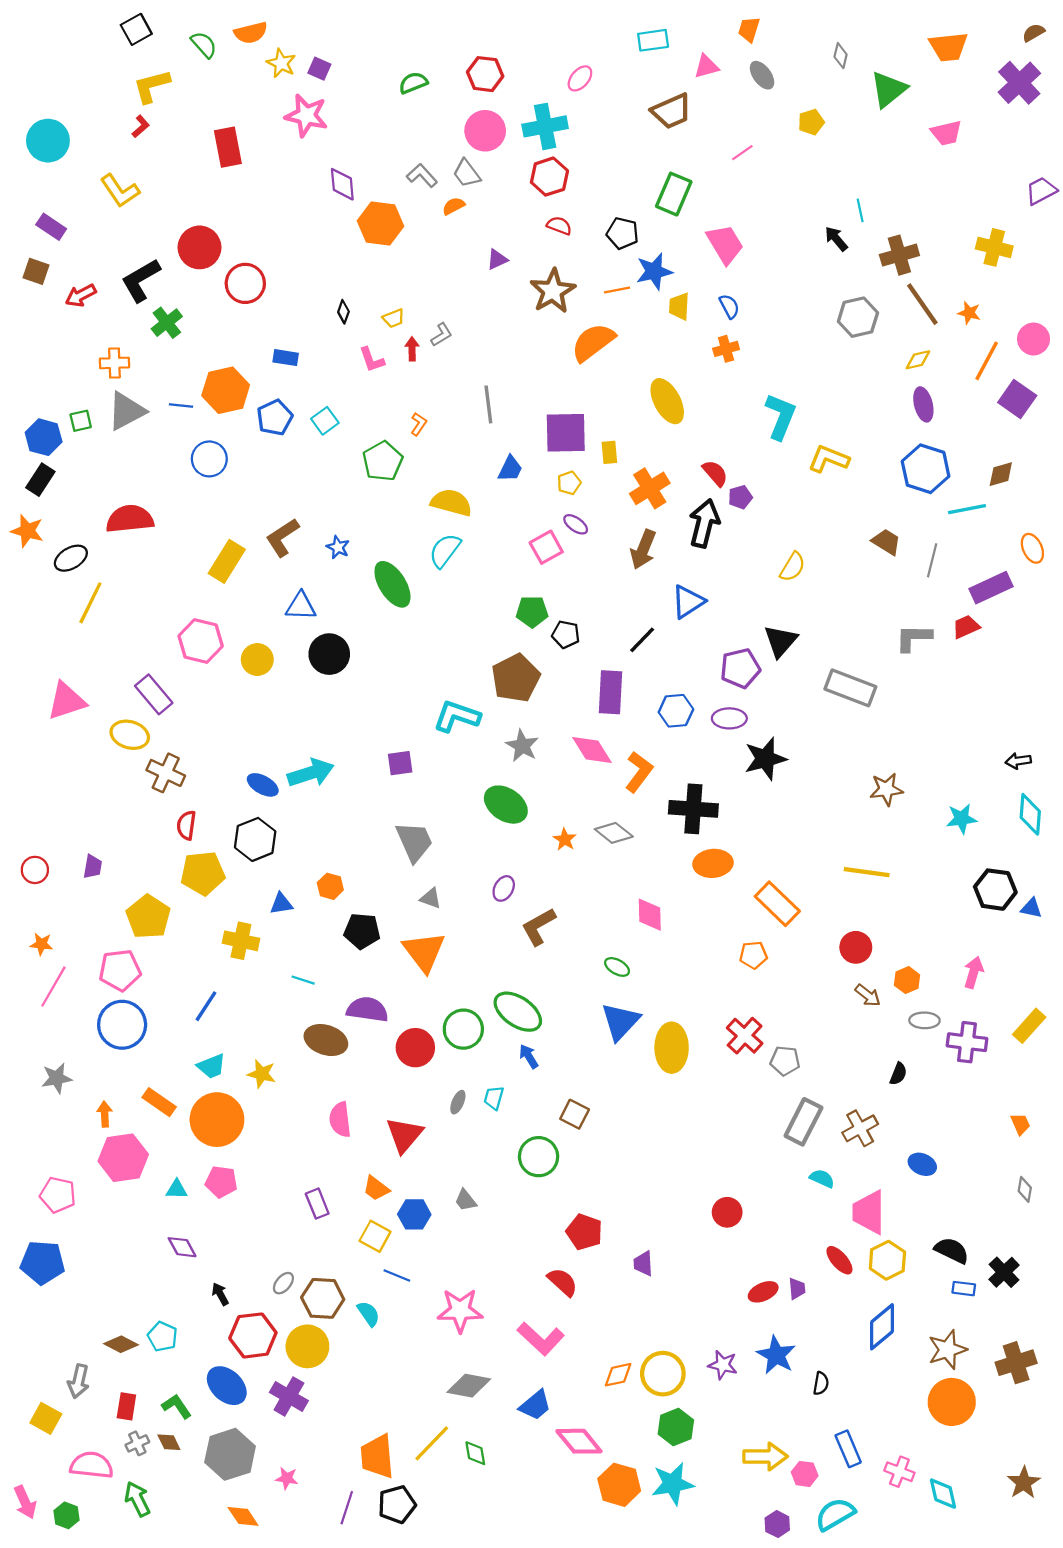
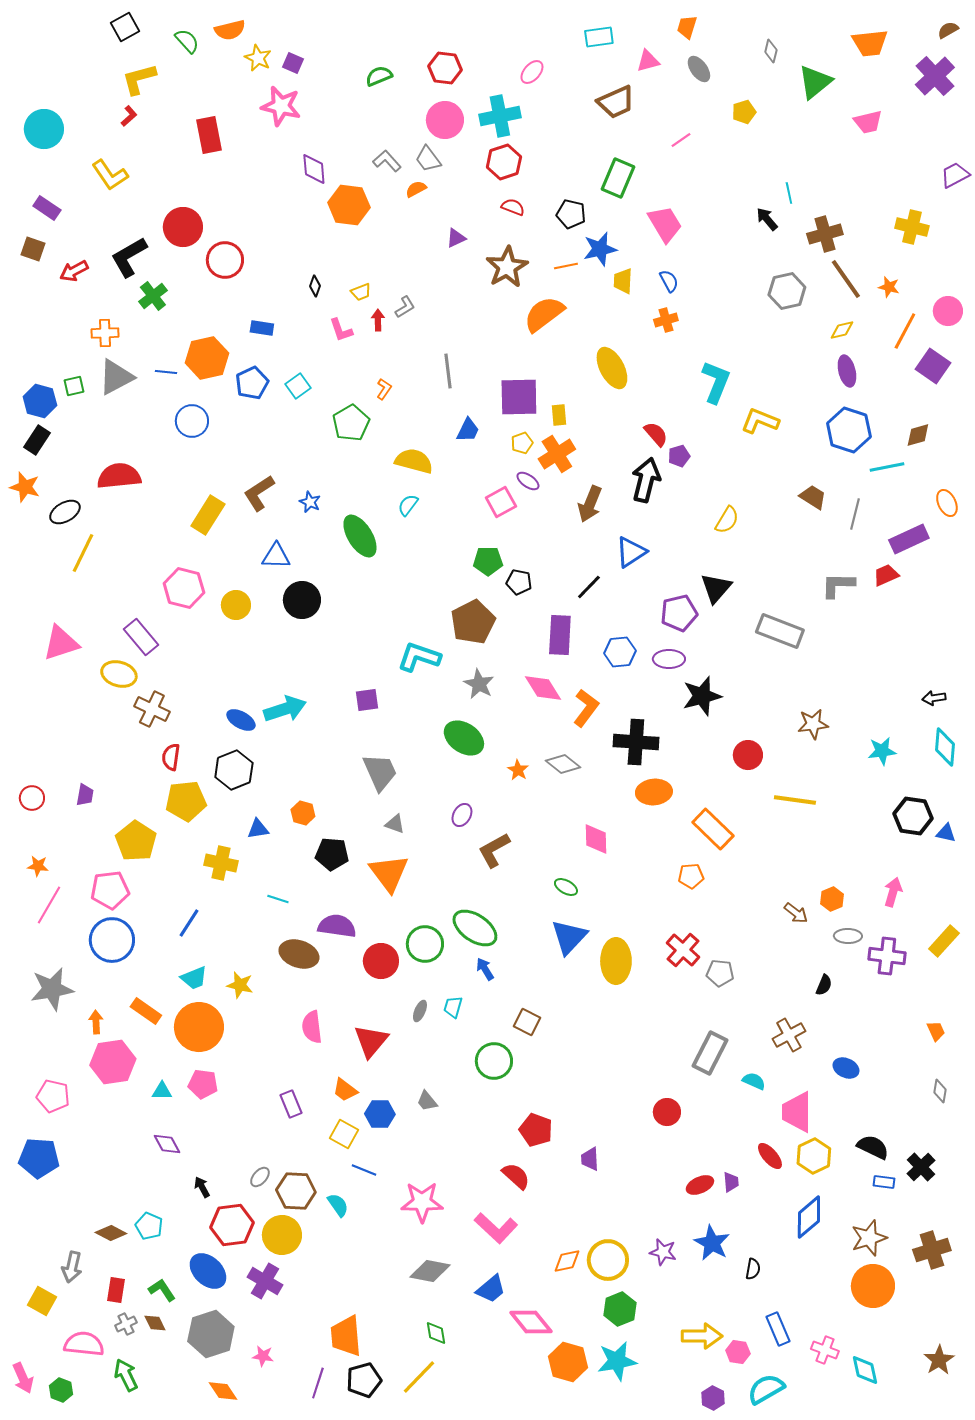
orange cross: (650, 488) -> (557, 454), moved
cyan semicircle: (445, 551) -> (408, 505), size x0.7
red circle: (856, 947) -> (748, 755), moved
gray star: (57, 1078) -> (52, 989), size x1.5
gray rectangle: (803, 1122) -> (710, 1053), moved
yellow line: (432, 1443) -> (419, 1377), moved

